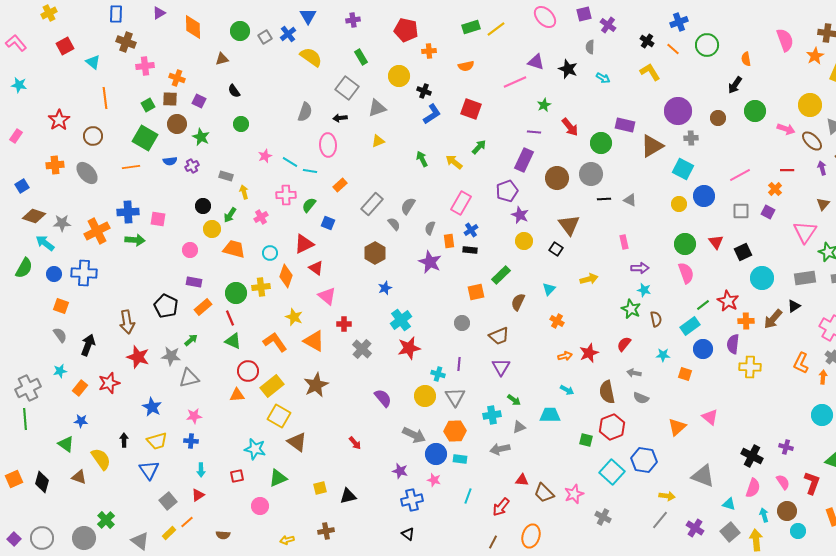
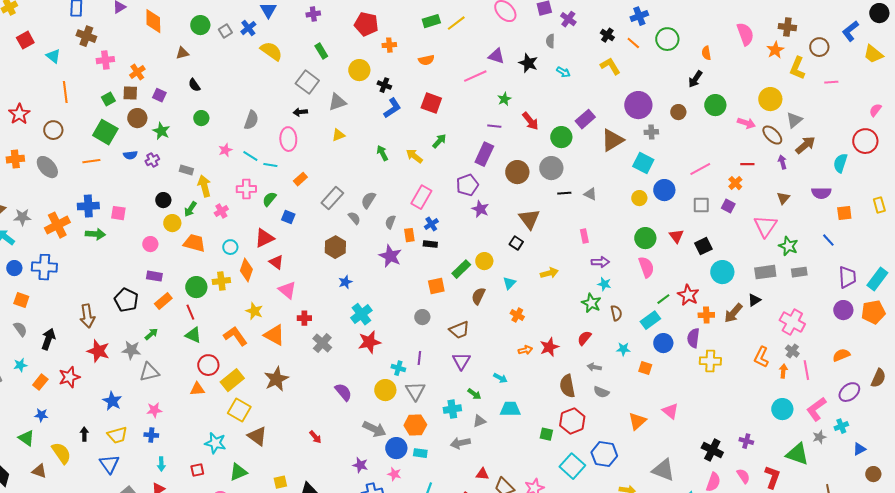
orange cross: (177, 78) -> (137, 72), turned 35
gray semicircle: (305, 112) -> (251, 120), moved
purple rectangle: (625, 125) -> (585, 119), turned -54
yellow arrow: (244, 192) -> (204, 186), size x1.5
yellow circle: (524, 241) -> (484, 261), moved
cyan arrow: (567, 390) -> (500, 378), moved

